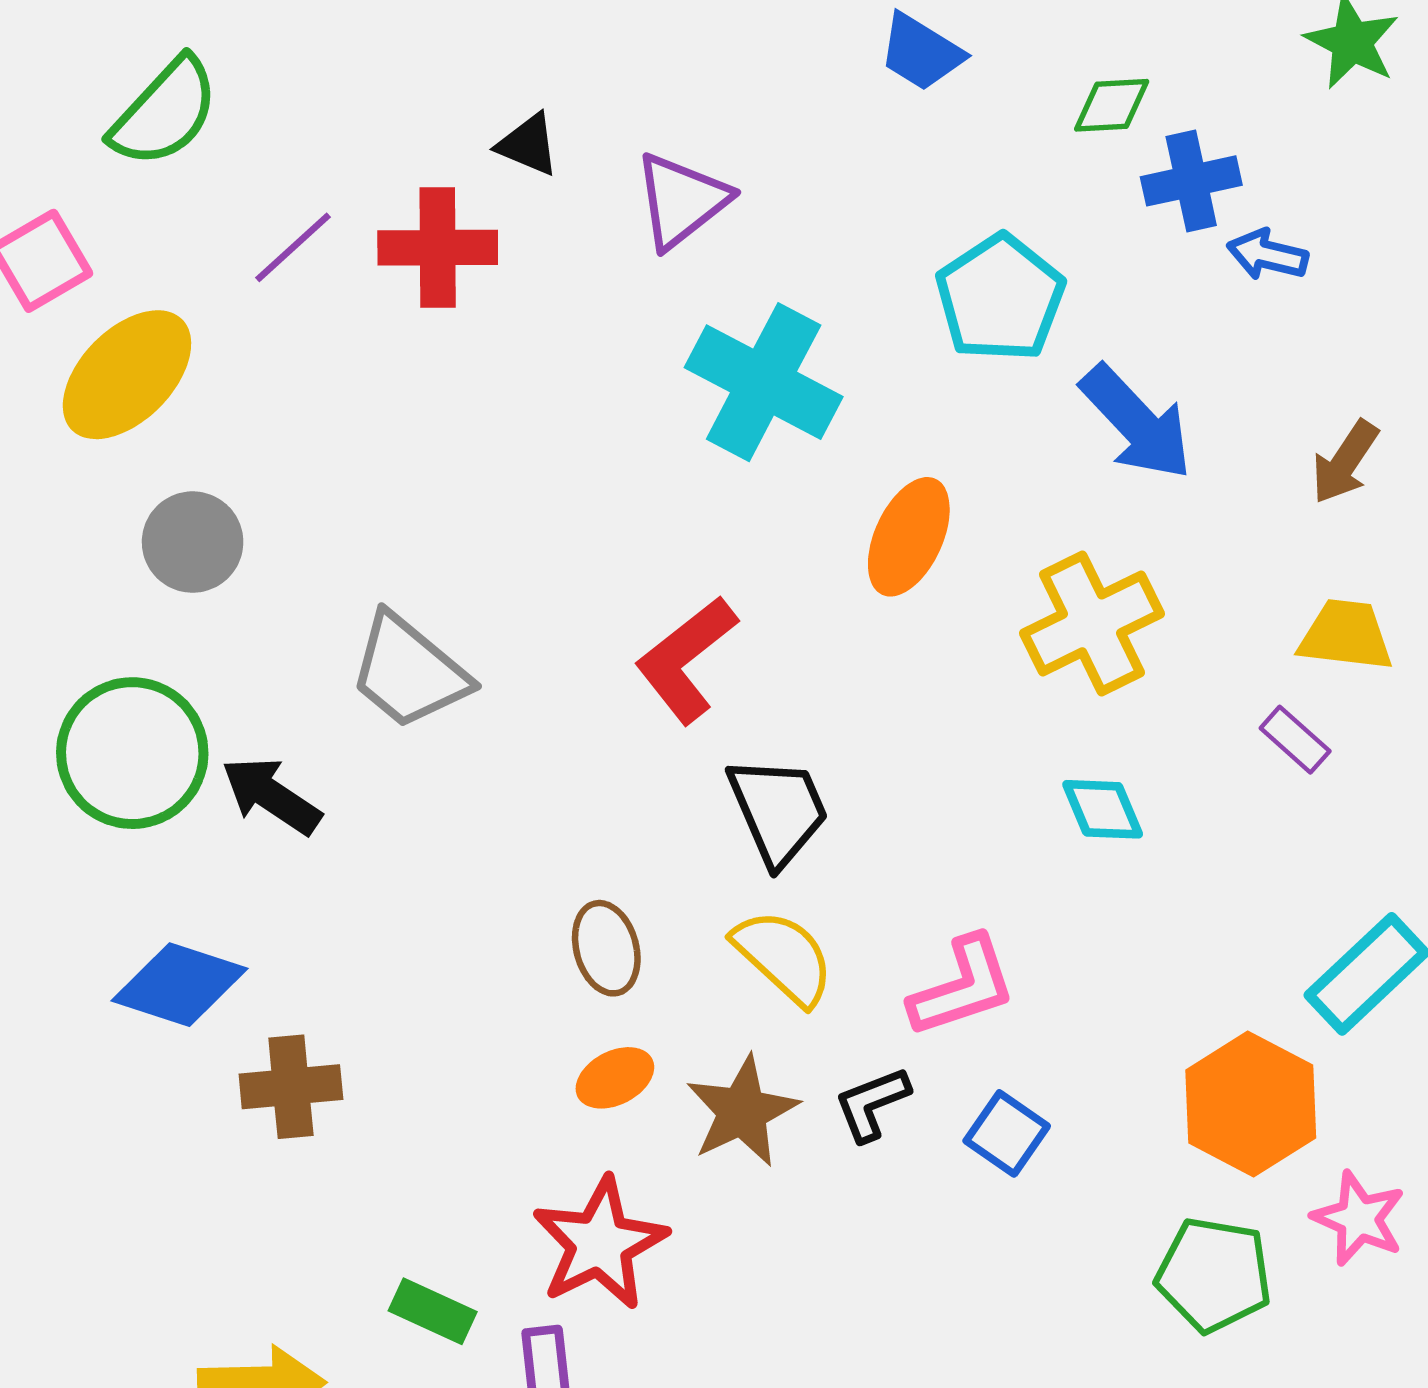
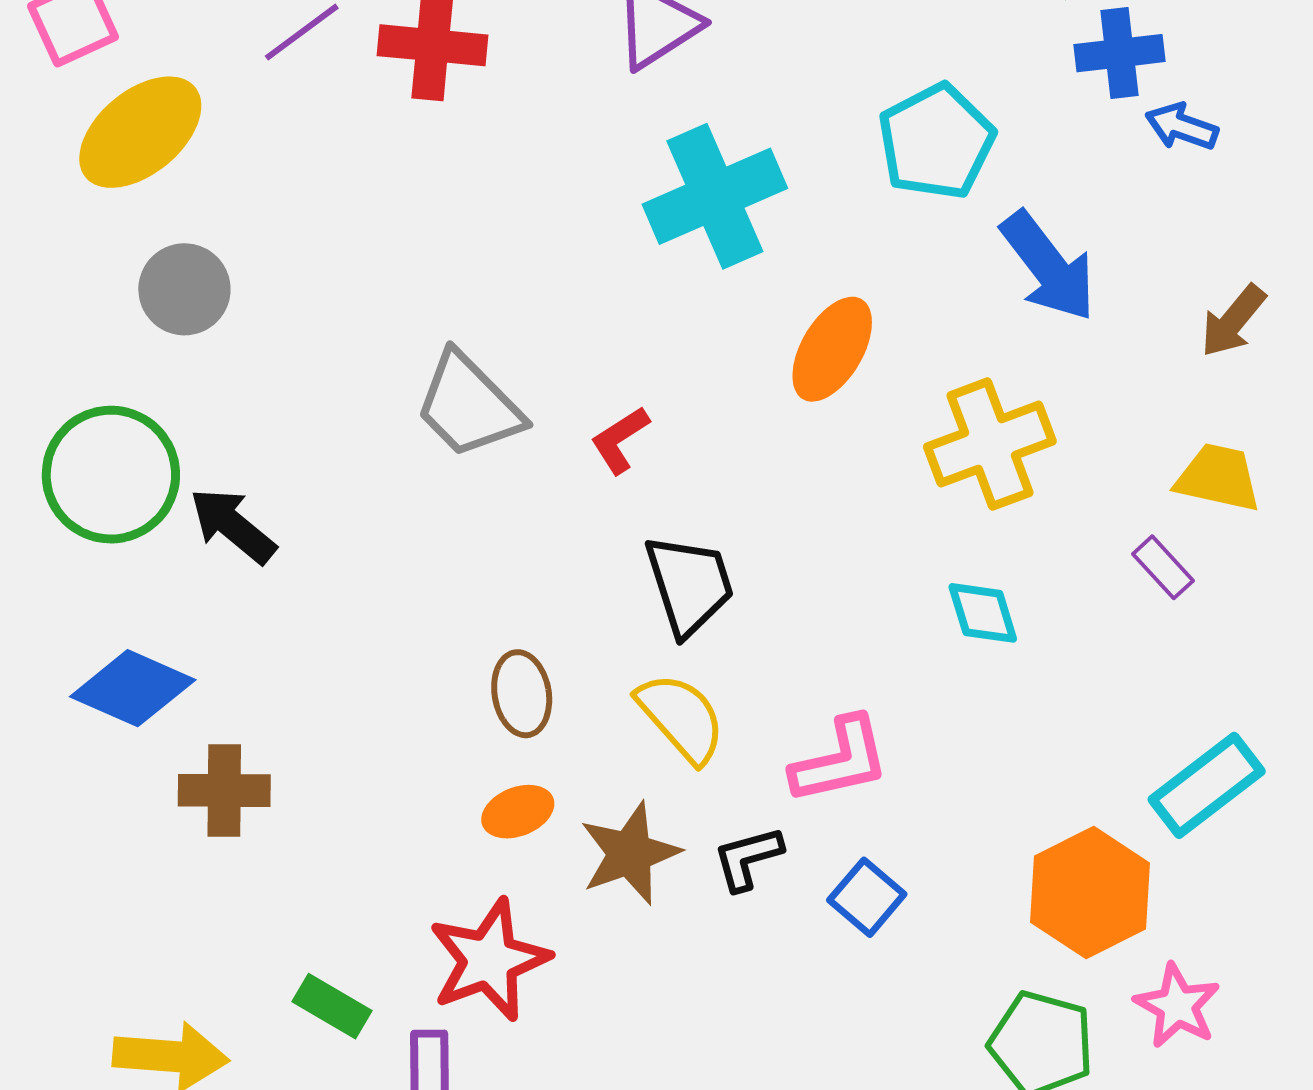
cyan cross: (764, 382) -> (715, 196), turned 33
red L-shape: (686, 660) -> (620, 440), size x0.6
gray trapezoid: (409, 672) -> (469, 405), moved

